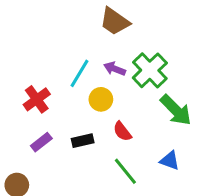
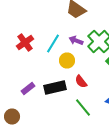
red cross: (37, 99) -> (25, 42), moved
black rectangle: (83, 141) -> (55, 88), size x1.5

